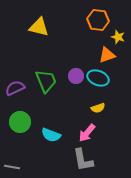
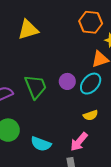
yellow triangle: (39, 27) -> (28, 30), turned -30
cyan ellipse: (98, 78) -> (91, 84), turned -70

